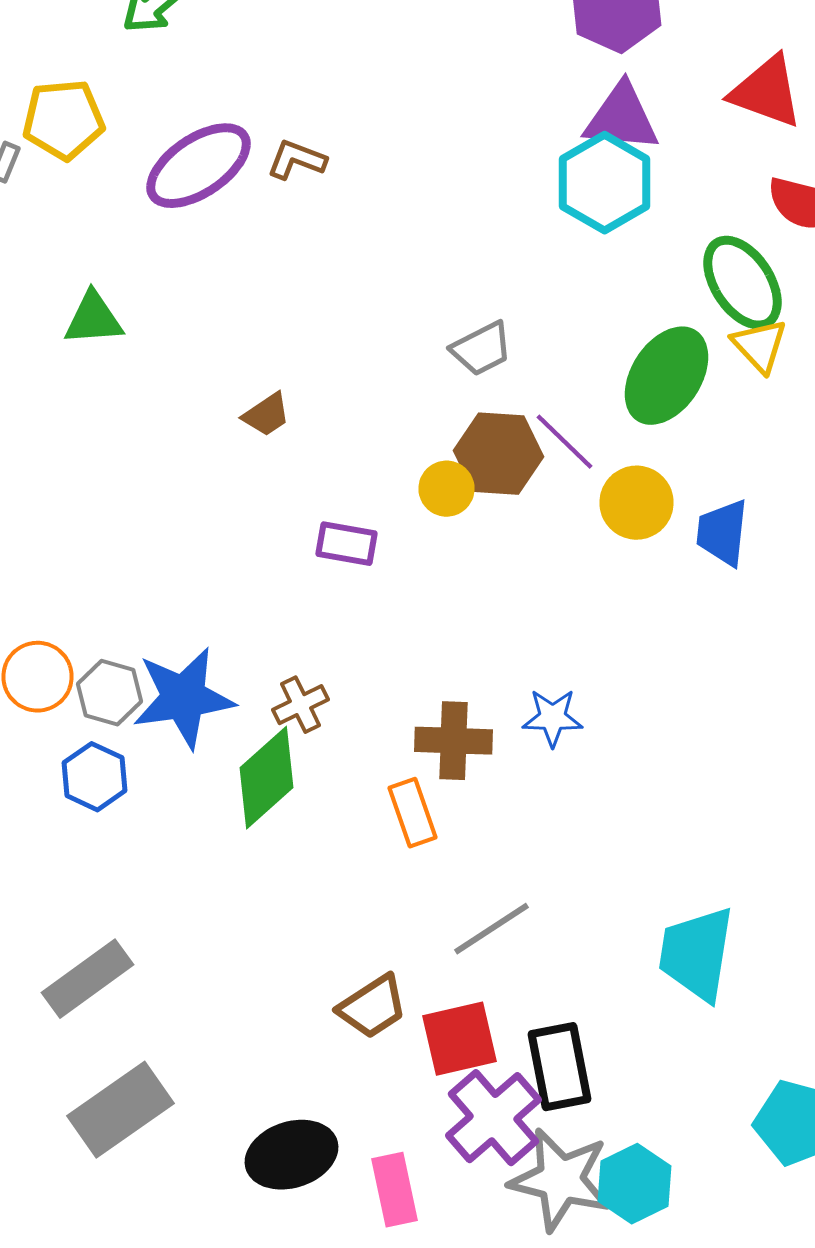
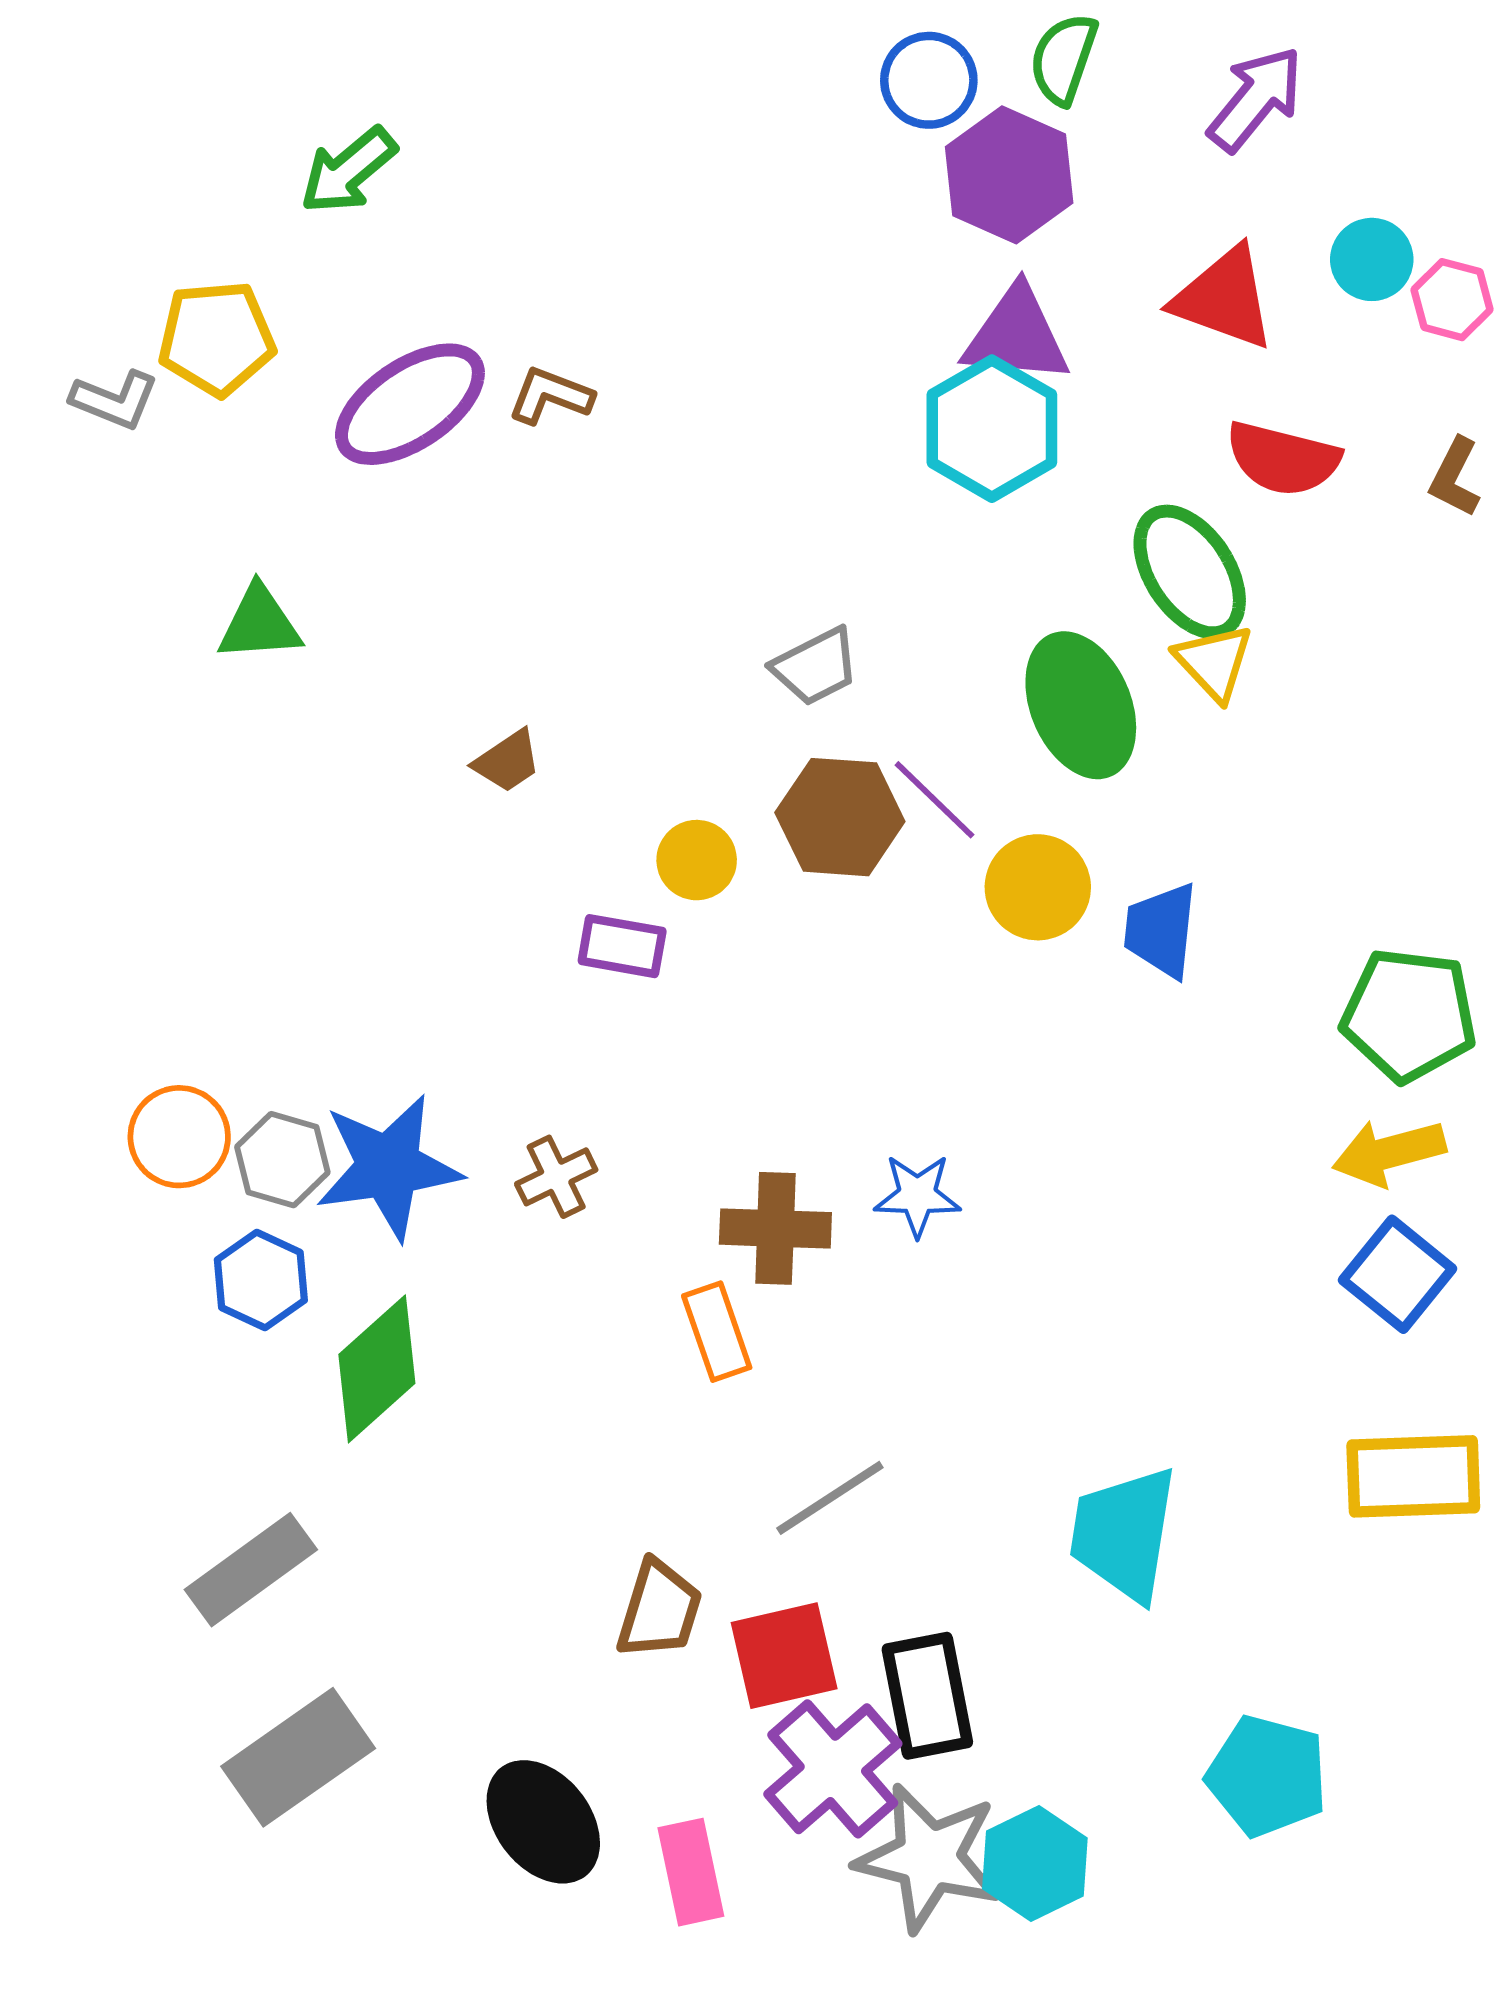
green ellipse: (666, 376) -> (1081, 705), turned -56
yellow circle: (446, 489) -> (697, 860), moved
green diamond: (266, 778) -> (377, 1369), moved
brown trapezoid: (372, 1007) -> (659, 1610), turned -40
black ellipse: (292, 1155) -> (543, 1822), turned 70

